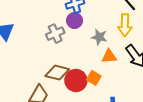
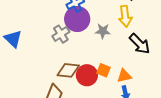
purple circle: (75, 21) -> (77, 19), size x1.6
orange triangle: (109, 56) -> (124, 76), moved

